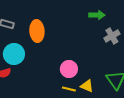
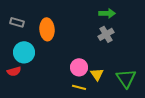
gray cross: (112, 36) -> (106, 34), moved
yellow triangle: (87, 86) -> (97, 74), moved, turned 32

